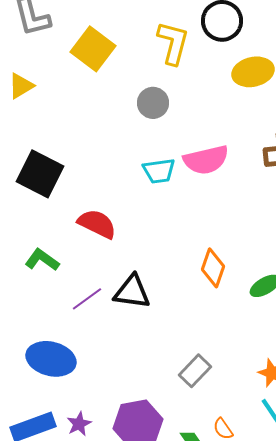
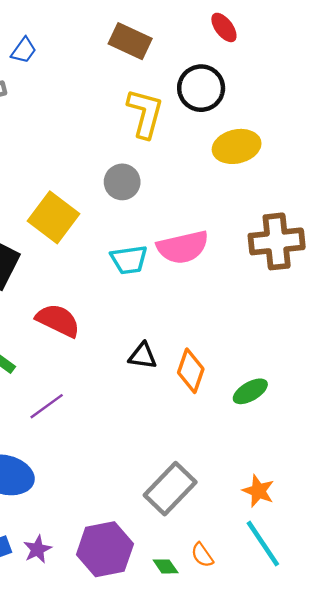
yellow square: (93, 49) -> (53, 217), moved
black triangle: (132, 292) -> (143, 356), moved, size x0.7
gray rectangle: (195, 371) -> (170, 489), size x1.4

